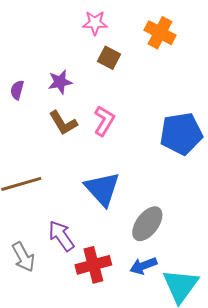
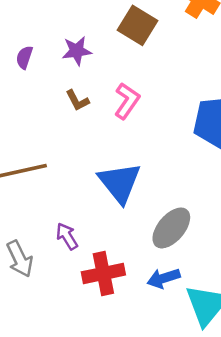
brown square: (109, 58) -> (137, 25), size x1.4
brown L-shape: (63, 123) -> (77, 100), size x0.7
purple arrow: (61, 236) -> (67, 236), size x0.7

